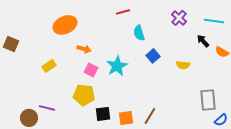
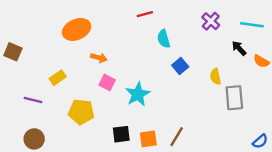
yellow semicircle: (183, 65) -> (215, 77), turned 72
cyan star: (117, 66) -> (138, 94), moved
yellow pentagon: (84, 95) -> (81, 112), moved
gray rectangle: (208, 100) -> (234, 98), moved
purple line: (47, 108) -> (33, 100), moved

